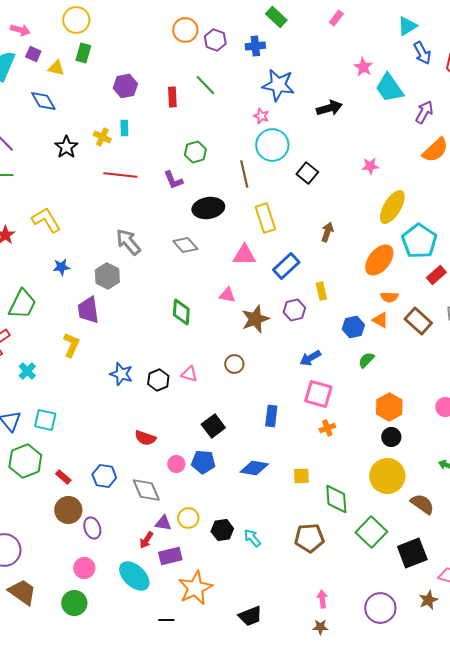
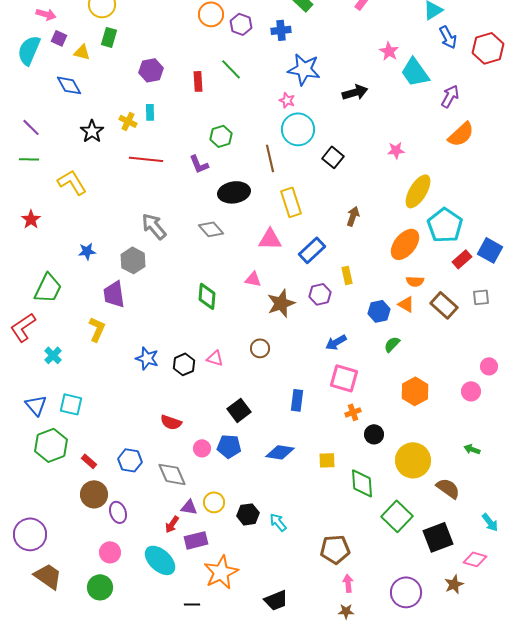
yellow L-shape: (46, 220) -> (72, 182), moved
black circle: (391, 437) -> (374, 434), moved
brown pentagon: (309, 538) -> (335, 549), moved

